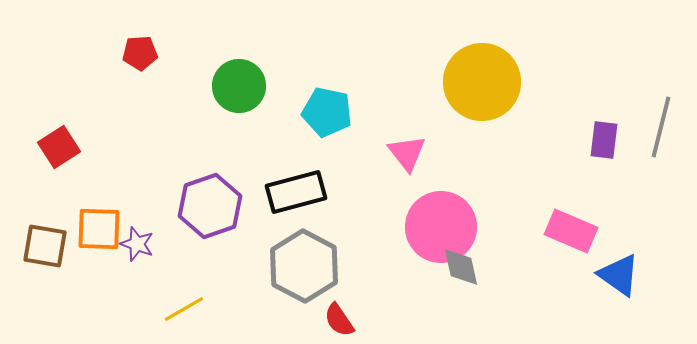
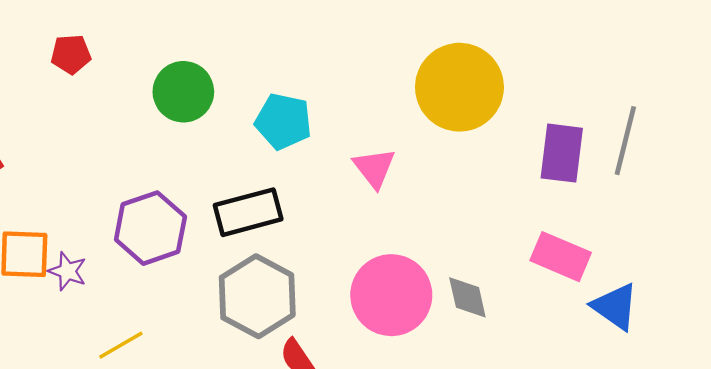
gray line: (661, 127) -> (625, 141), moved
purple rectangle: (604, 140) -> (562, 153), moved, size x1.4
pink circle: (441, 227) -> (391, 295), moved
gray diamond: (461, 267) -> (467, 297), moved

